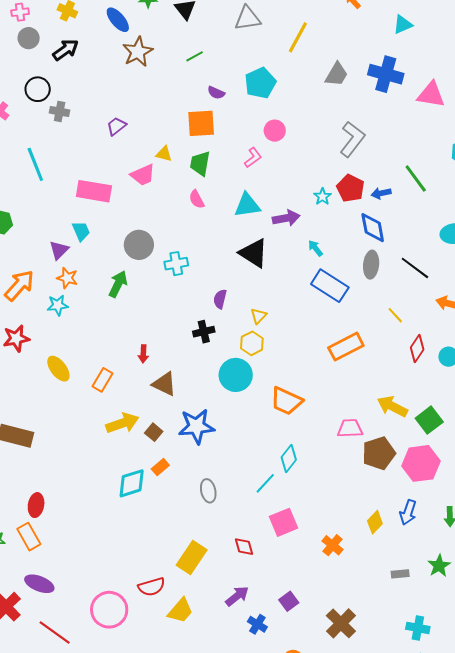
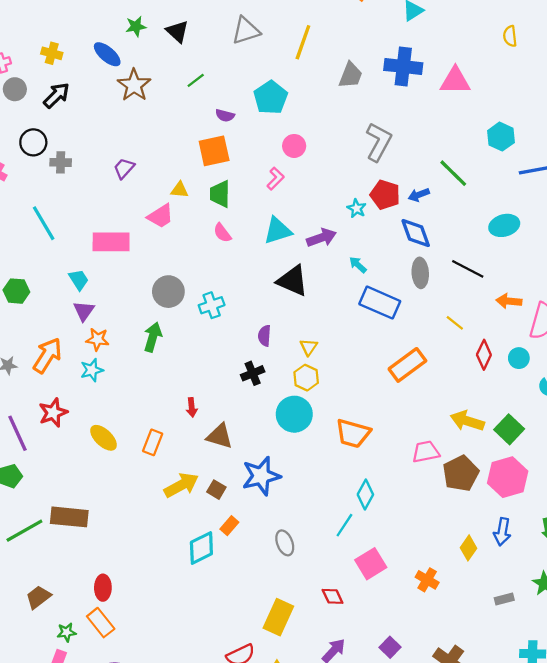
cyan trapezoid: (81, 231) -> (79, 280), moved

